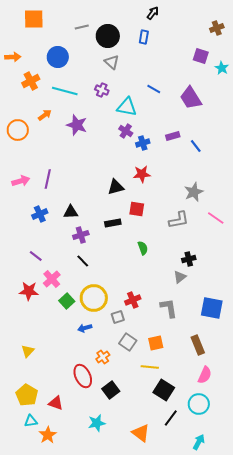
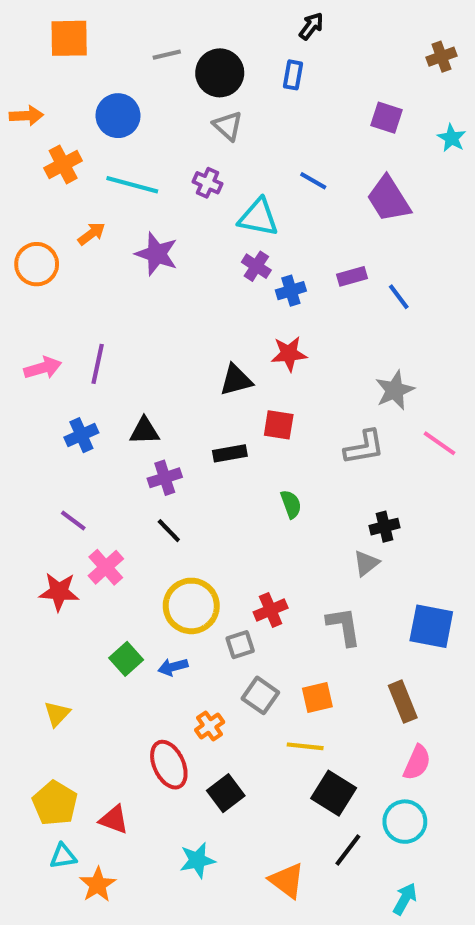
purple square: (201, 56) -> (387, 118), moved
green square: (67, 301) -> (126, 659), moved

